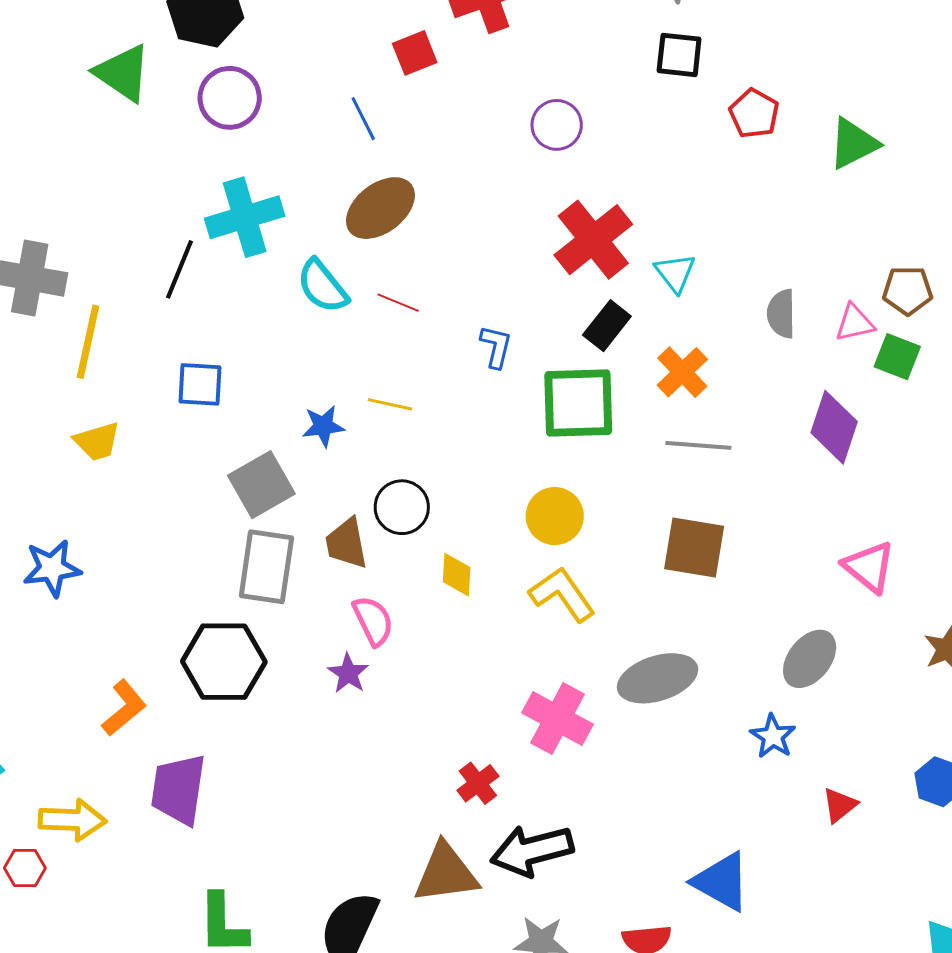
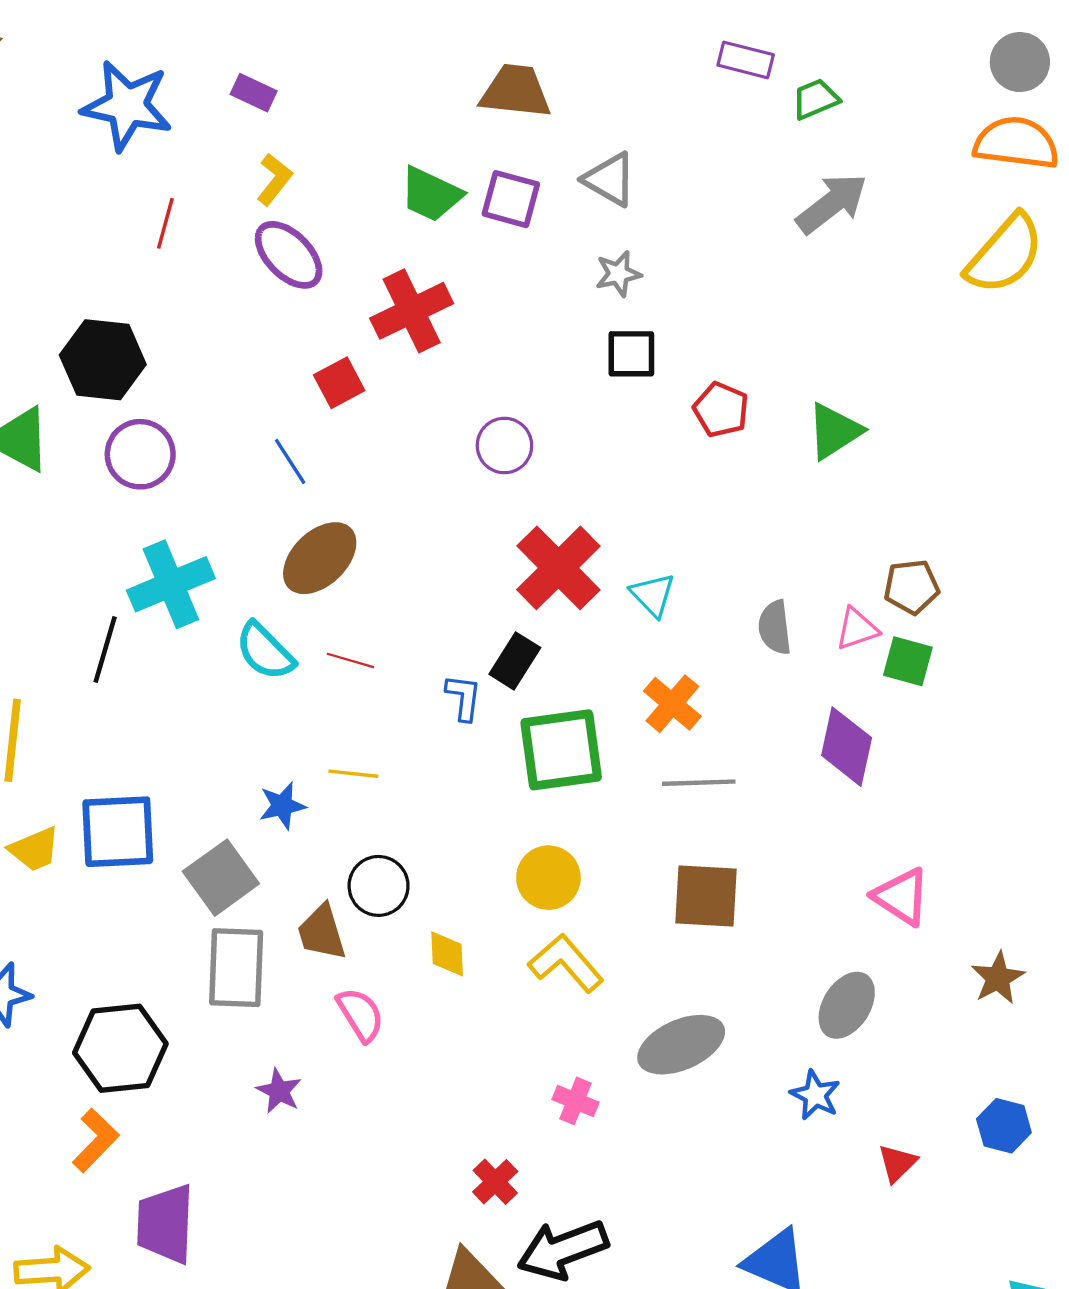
black rectangle: (607, 326) -> (515, 661), moved
blue square: (200, 384) -> (118, 832), moved, size x1.5
black hexagon: (224, 662) -> (120, 1048), moved
purple star: (348, 673) -> (279, 1091), moved
pink cross: (558, 719) -> (575, 1101), size x0.6

